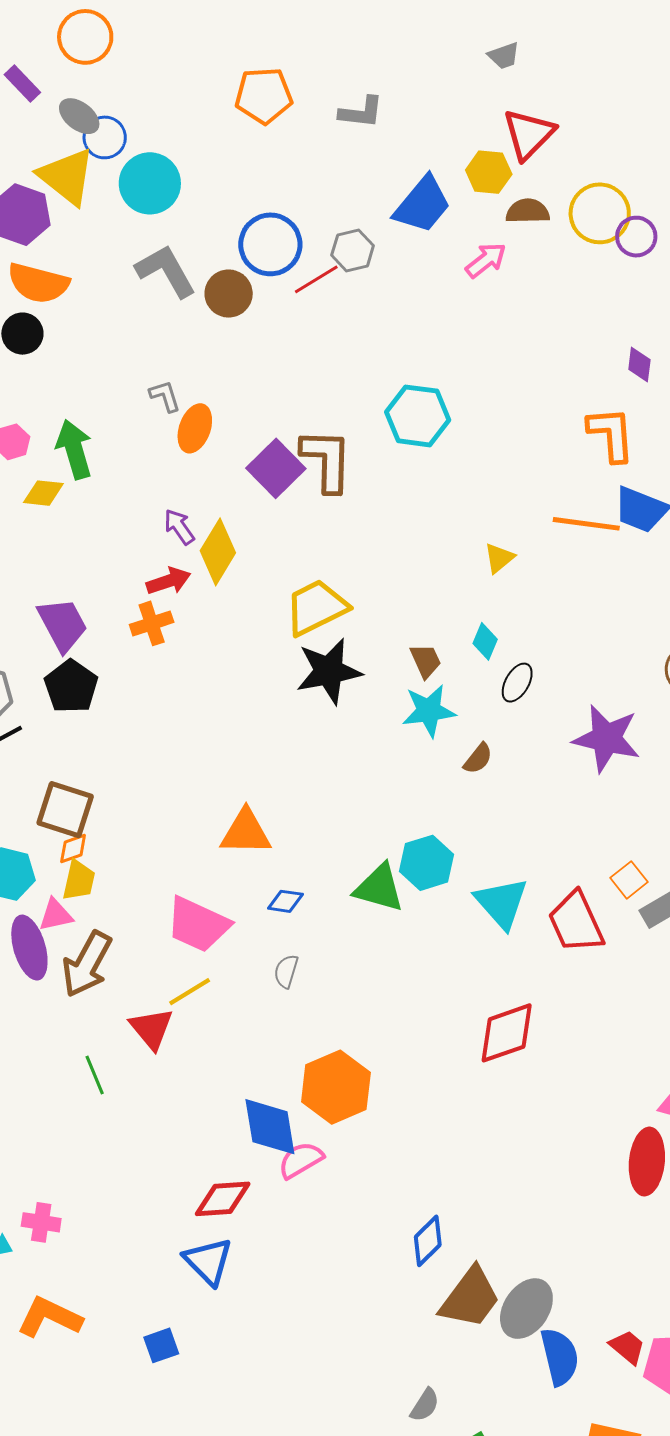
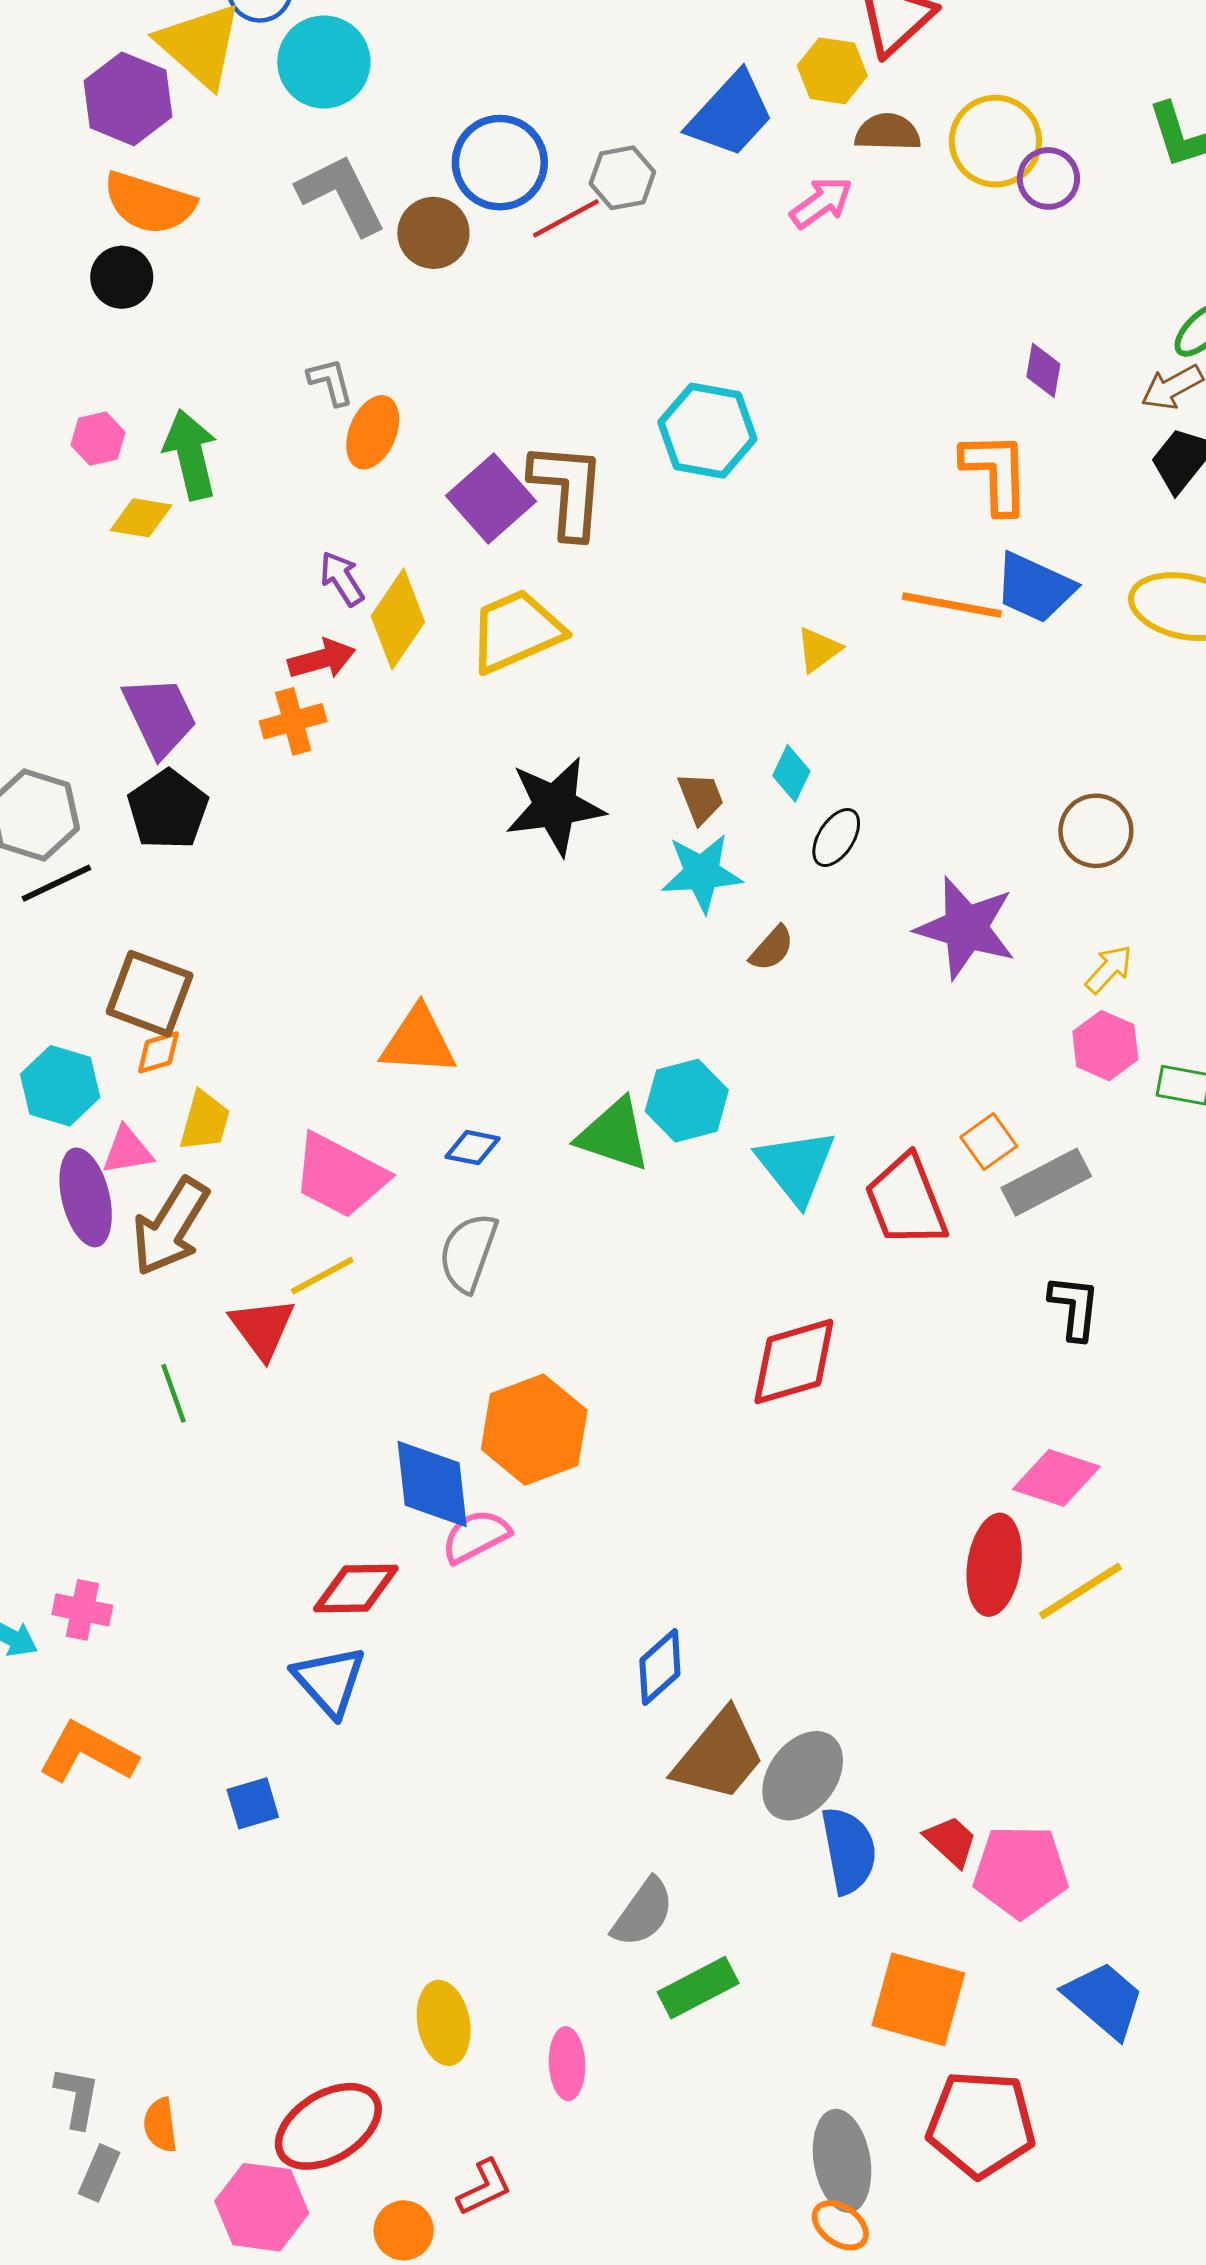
yellow trapezoid: (316, 607) -> (516, 631), moved
yellow trapezoid: (79, 880) -> (205, 1121), moved
gray semicircle: (286, 971) -> (468, 1252), size x1.6
gray semicircle: (425, 1405) -> (643, 1913), size x1.4

